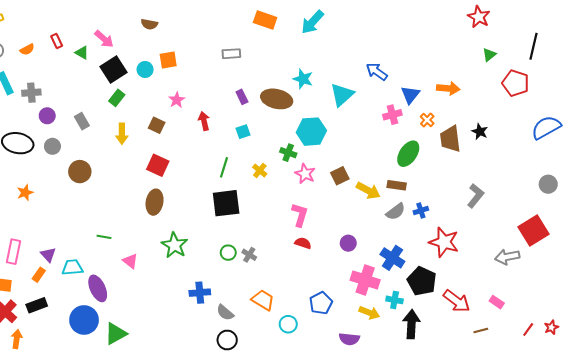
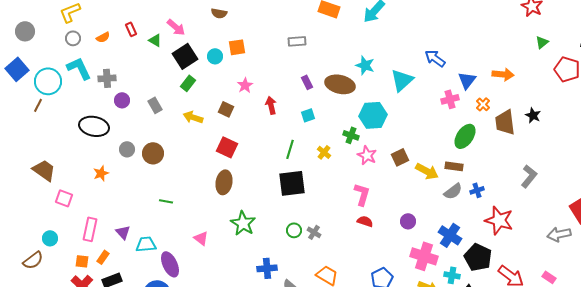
yellow arrow: (122, 134) -> (193, 117), turned 108
gray circle: (52, 146) -> (127, 149), moved
green line: (104, 237) -> (166, 201), moved
orange rectangle: (39, 275) -> (103, 257), moved

